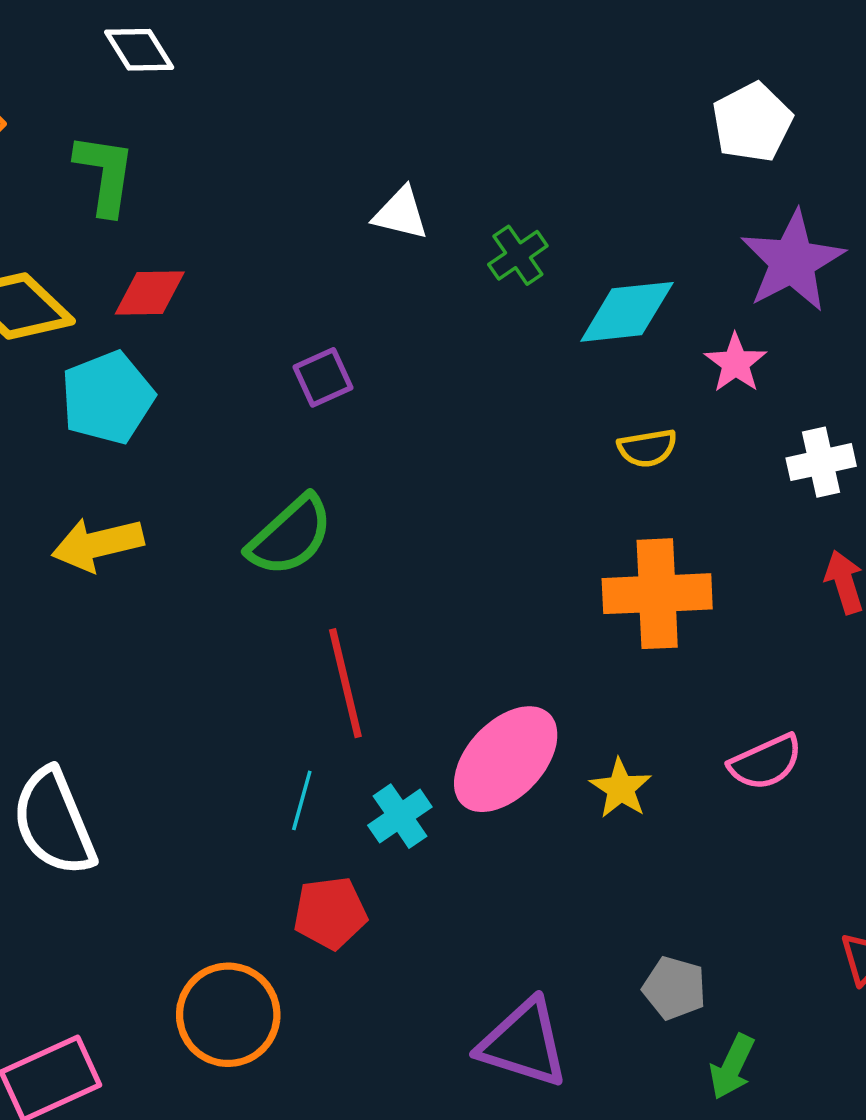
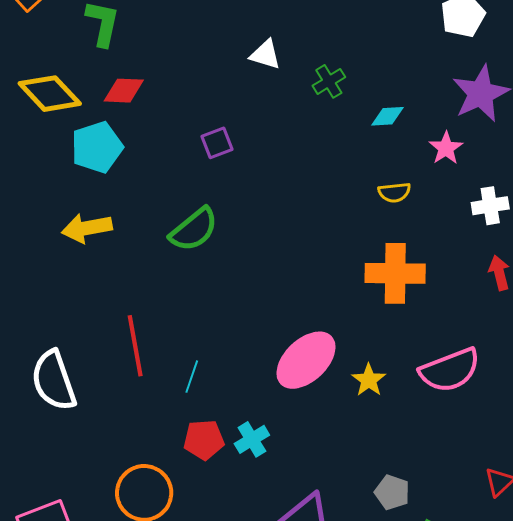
cyan diamond: (627, 312) -> (387, 116), size x0.6
red line: (345, 683) -> (135, 346), moved
pink semicircle: (766, 762) -> (450, 370), size x1.5
cyan cross: (400, 816) -> (252, 439), moved

